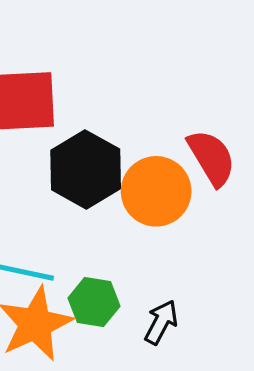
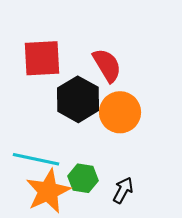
red semicircle: (211, 158) -> (107, 65), moved

